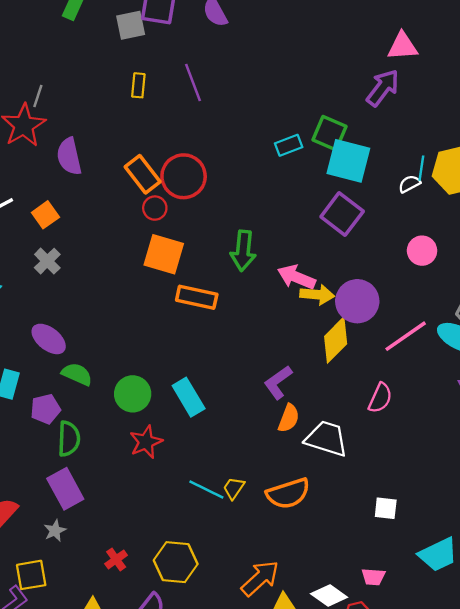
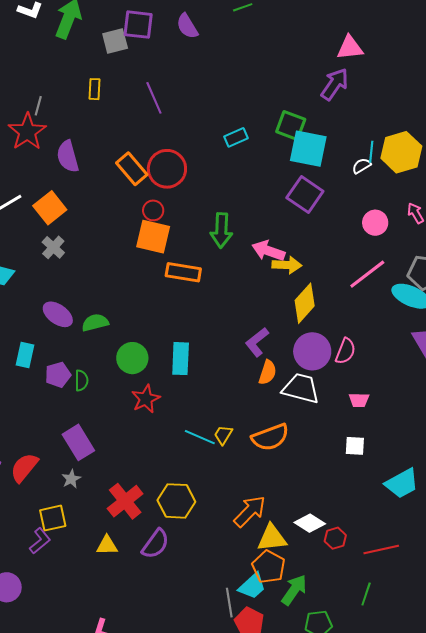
purple line: (193, 83) -> (154, 98), moved
yellow rectangle: (138, 85) -> (95, 89), moved
cyan rectangle: (289, 145) -> (236, 137), moved
red circle: (155, 208) -> (153, 210), moved
orange square: (45, 215) -> (50, 208), size x1.4
purple circle: (357, 301) -> (312, 351), moved
pink line: (406, 336) -> (367, 274), moved
green semicircle: (77, 374) -> (95, 323), moved, turned -36
cyan rectangle: (189, 397) -> (181, 359), turned 36
green semicircle: (69, 439) -> (81, 380), moved, size x0.7
red cross: (116, 559) -> (125, 501), size x1.8
pink trapezoid: (373, 577) -> (359, 400), moved

